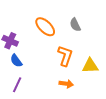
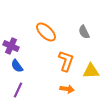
gray semicircle: (75, 25) -> (84, 32), moved

